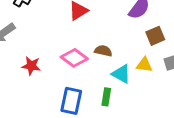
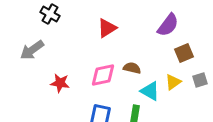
pink diamond: (74, 58) -> (103, 75), turned -48
yellow triangle: (144, 65) -> (173, 82), turned -42

